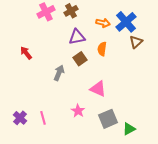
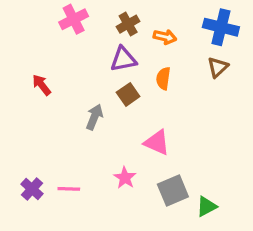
brown cross: (71, 11) -> (128, 24), moved
blue cross: (126, 22) -> (221, 27), moved, turned -35
pink line: (43, 118) -> (69, 189), turned -72

